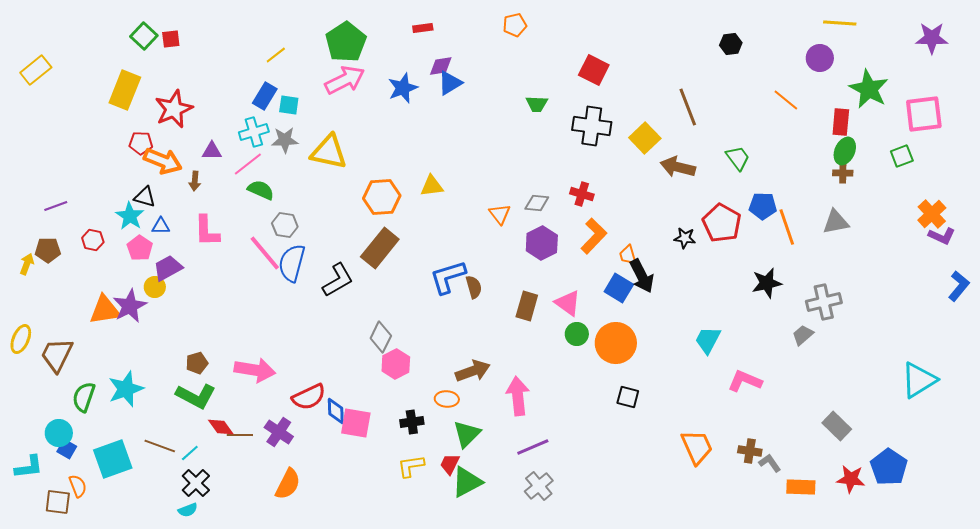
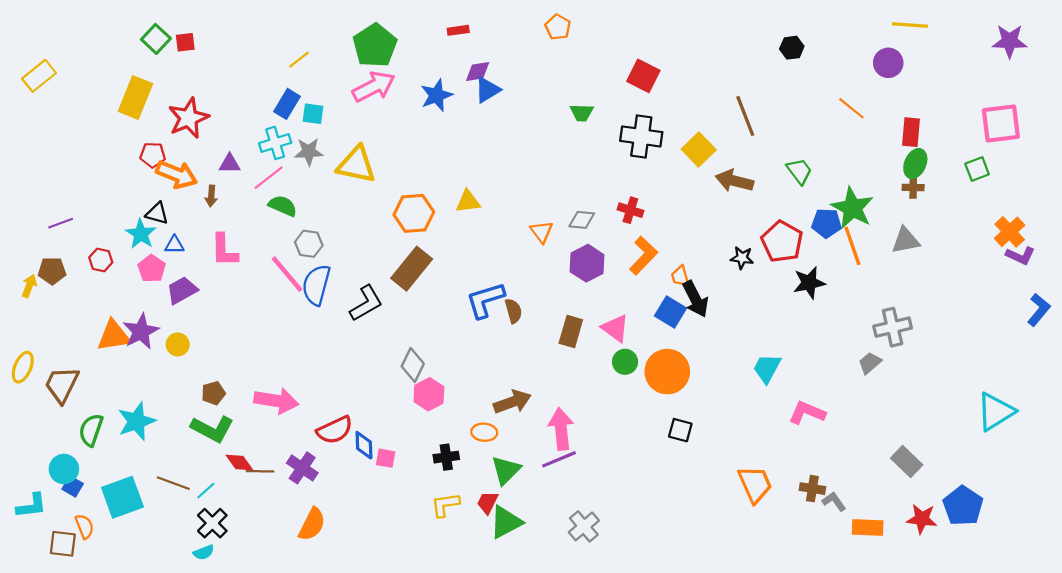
orange pentagon: (515, 25) -> (558, 27), turned -30
green star: (869, 89) -> (852, 208), moved
black star: (767, 283) -> (809, 283), moved
yellow circle: (155, 287) -> (178, 344), moved
pink square: (356, 423) -> (386, 458), size x0.6
purple line: (533, 447) -> (559, 459), moved

